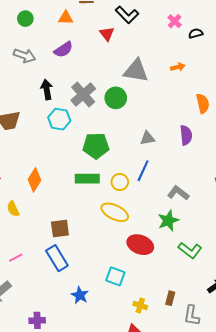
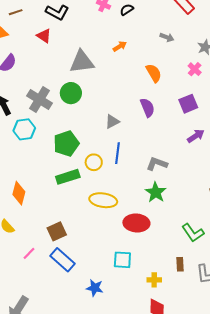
yellow circle: (120, 182) -> (94, 162), moved
green L-shape: (190, 250) -> (193, 233), moved, turned 35
pink line: (16, 258) -> (29, 253), moved

